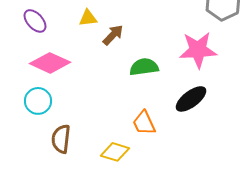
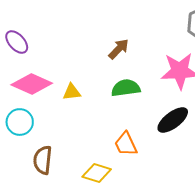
yellow triangle: (88, 18) -> (72, 92), moved
brown arrow: (113, 35) -> (119, 49), moved

